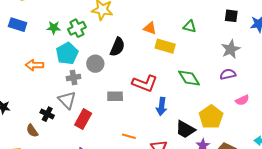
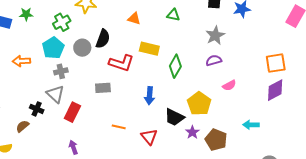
green star: (54, 28) -> (26, 14), moved
yellow rectangle: (165, 46) -> (149, 49), moved
gray circle: (95, 64) -> (82, 48), moved
green diamond: (189, 78) -> (175, 66), turned 65
red L-shape: (145, 83) -> (121, 63), moved
brown semicircle: (32, 131) -> (23, 126), turned 88

